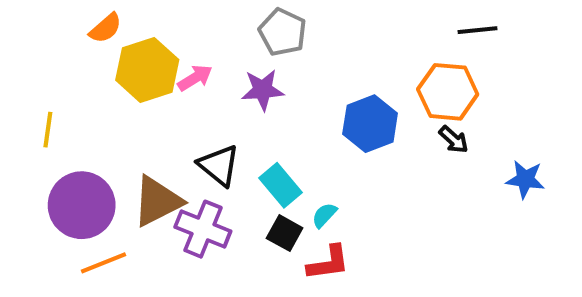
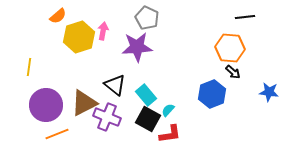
pink arrow: (195, 78) -> (103, 31), moved, turned -48
purple star: (263, 90) -> (137, 47), size x1.4
blue hexagon: (370, 124) -> (212, 94), moved
black square: (285, 233) -> (148, 119), size x1.4

